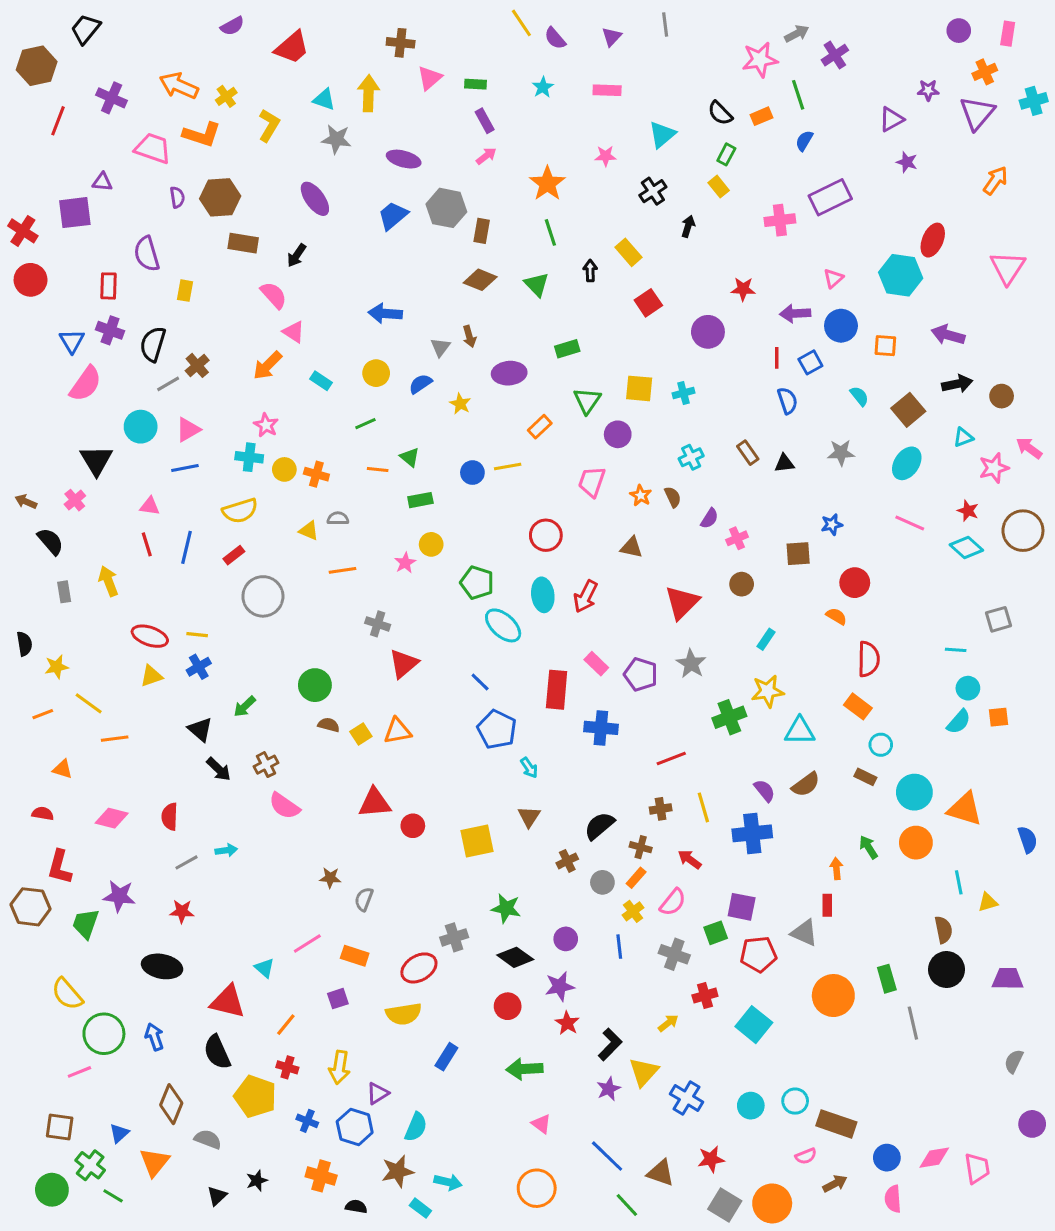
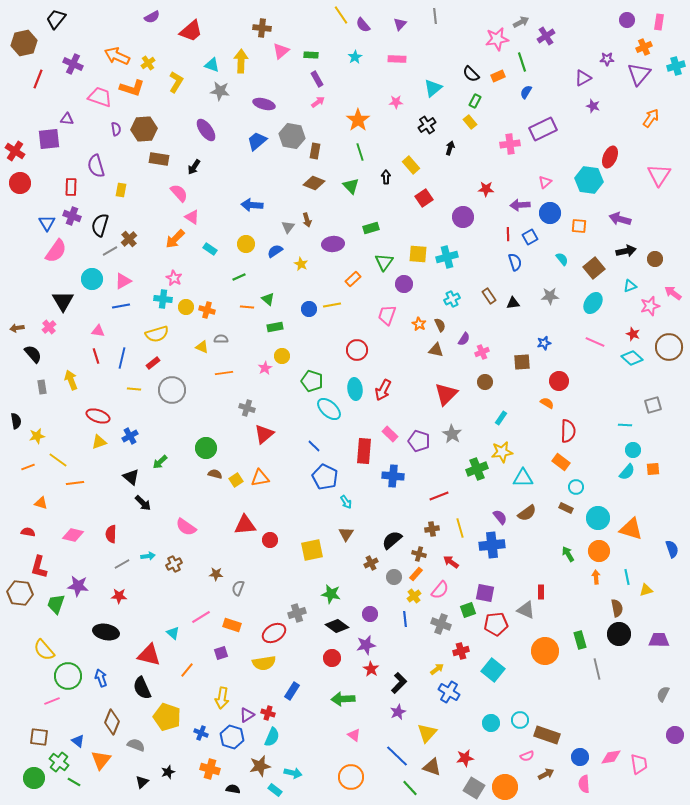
cyan cross: (683, 393) -> (447, 257), size x1.5
brown arrow: (26, 502) -> (17, 328), turned -32
brown triangle: (631, 547) -> (436, 350), moved
yellow line: (197, 635) -> (134, 389), moved
brown cross: (266, 765) -> (174, 564), moved
orange arrow: (836, 869) -> (596, 577), moved
red cross: (287, 1067) -> (268, 713), moved
yellow triangle: (644, 1072) -> (427, 733), moved
blue cross: (687, 1098) -> (449, 692), moved
blue triangle: (119, 1133) -> (78, 741), turned -40

